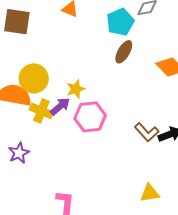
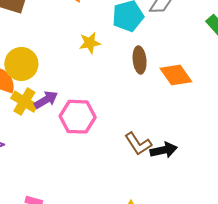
brown ellipse: (124, 52) -> (140, 60), moved, turned -45
yellow star: (76, 89) -> (90, 43), moved

